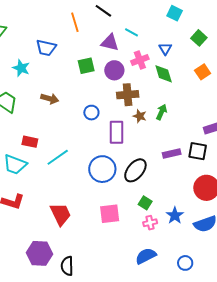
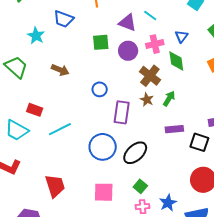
brown cross: (128, 95) -> (150, 76), moved, turned 35
purple rectangle: (172, 154) -> (174, 129), moved

